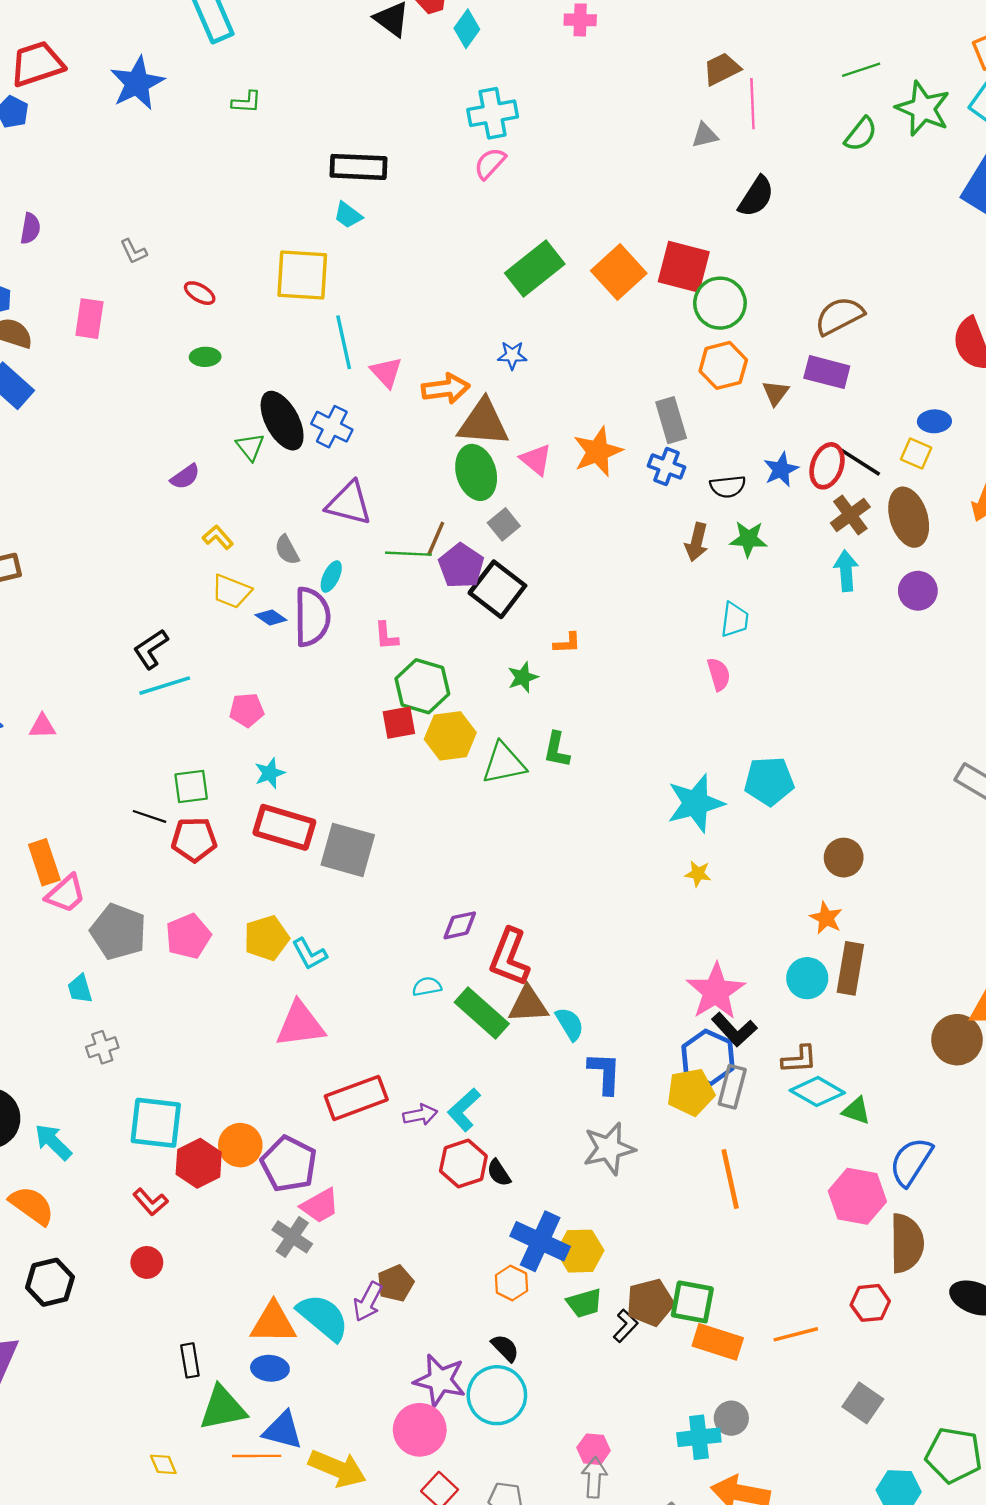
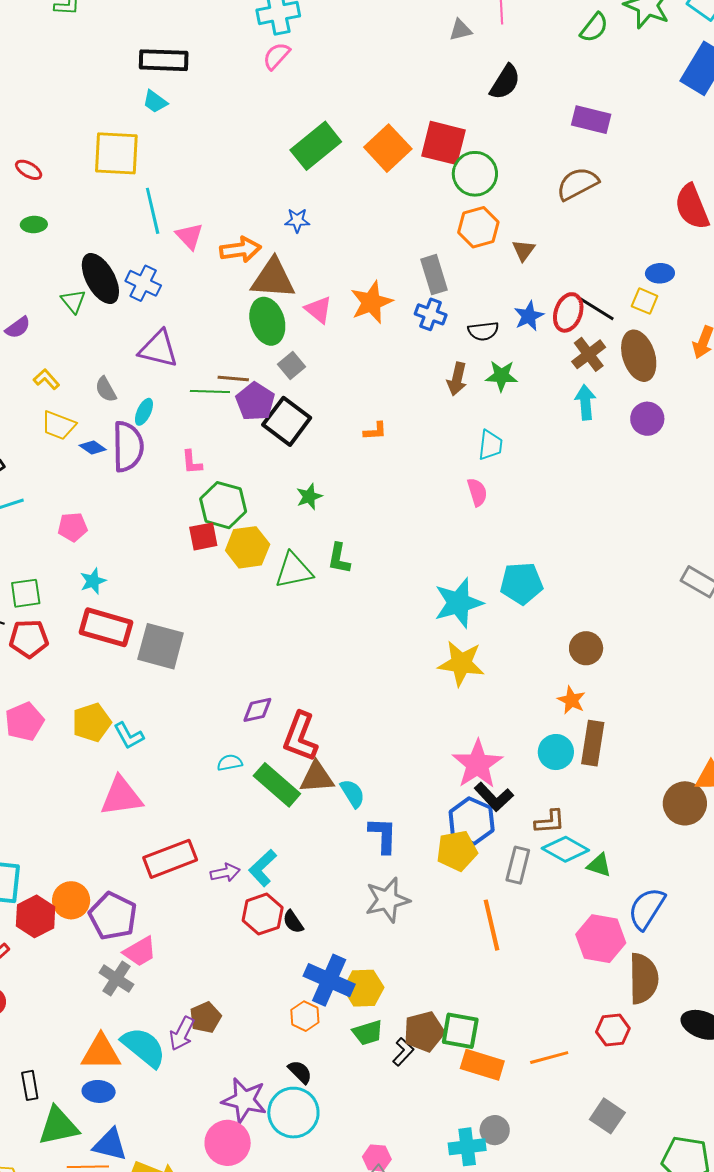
purple rectangle: (827, 372) -> (591, 120), moved
brown line: (436, 539) -> (233, 378), turned 72
orange L-shape: (567, 643) -> (375, 431), moved
yellow star: (698, 874) -> (461, 663), size x2.0
gray rectangle: (732, 1087) -> (518, 865), moved

